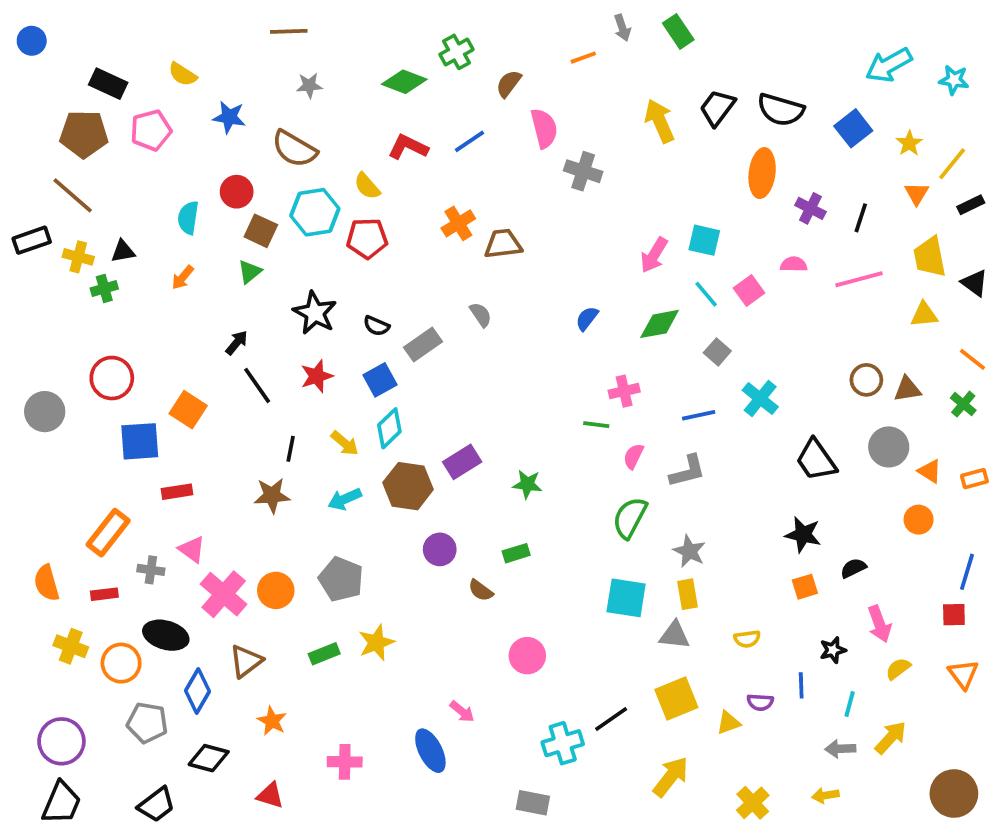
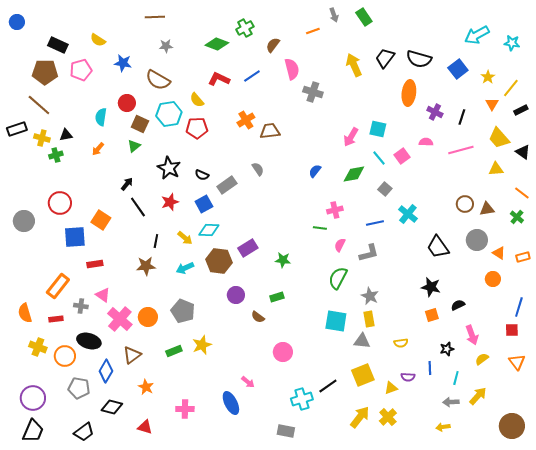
yellow trapezoid: (930, 257) -> (499, 138), turned -30
cyan diamond: (389, 428) -> (209, 230), turned 45
yellow cross: (753, 803) -> (388, 417), moved

